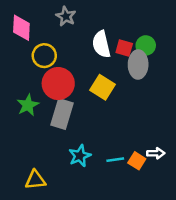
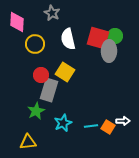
white semicircle: (101, 44) -> (68, 39), moved
red square: (124, 48) -> (98, 38), size x1.6
red circle: (58, 84) -> (41, 75), moved, size x0.6
yellow square: (103, 87) -> (65, 72), moved
green star: (28, 105) -> (36, 111), moved

